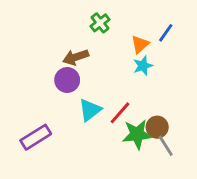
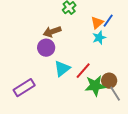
blue line: (166, 33) -> (108, 21), moved

